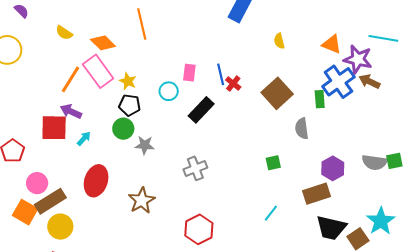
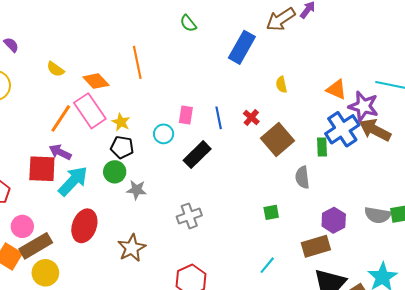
brown arrow: (370, 81) -> (375, 130), size x1.4
red cross: (233, 83) -> (251, 117), moved
cyan arrow: (84, 139) -> (73, 181), size x2.0

